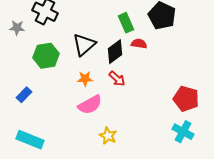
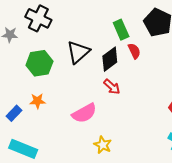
red semicircle: (139, 44) -> (134, 51), turned 56
orange star: (85, 79) -> (37, 101), moved
blue rectangle: (24, 95) -> (14, 113), moved

